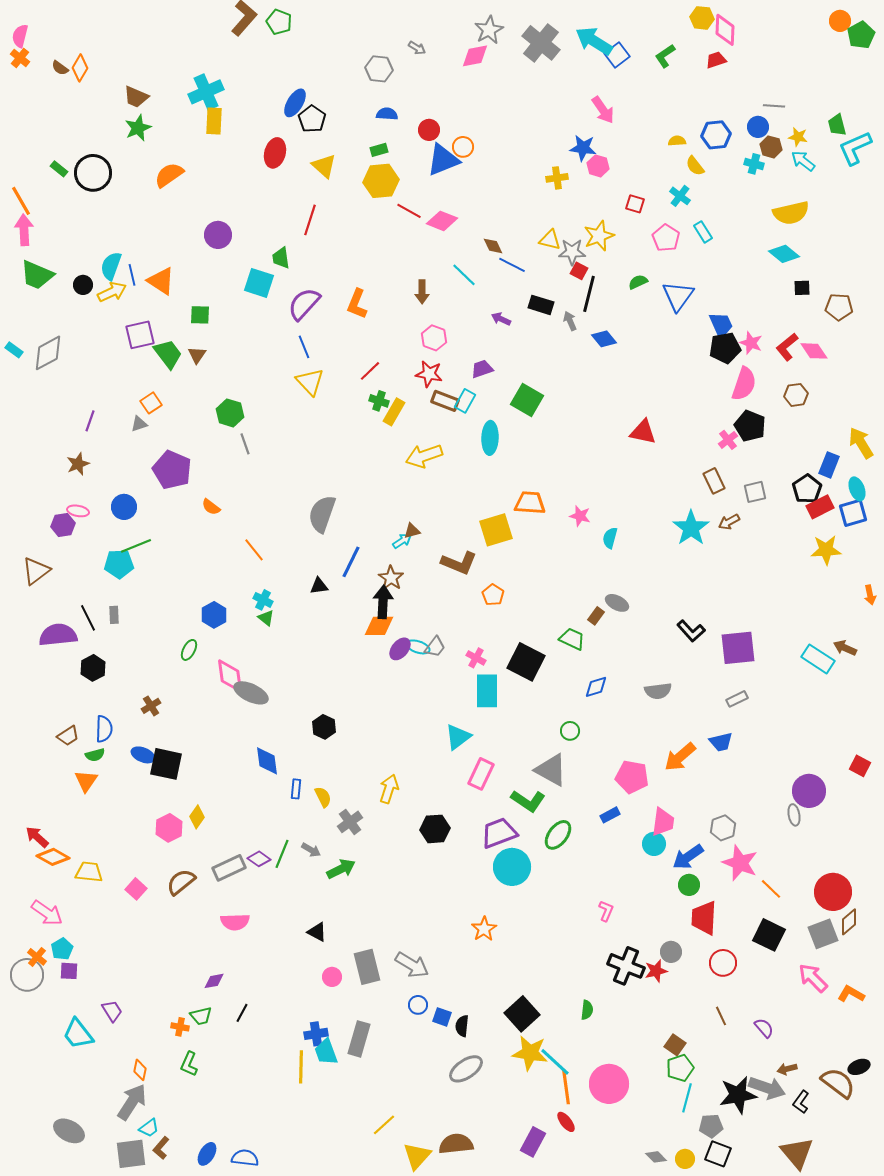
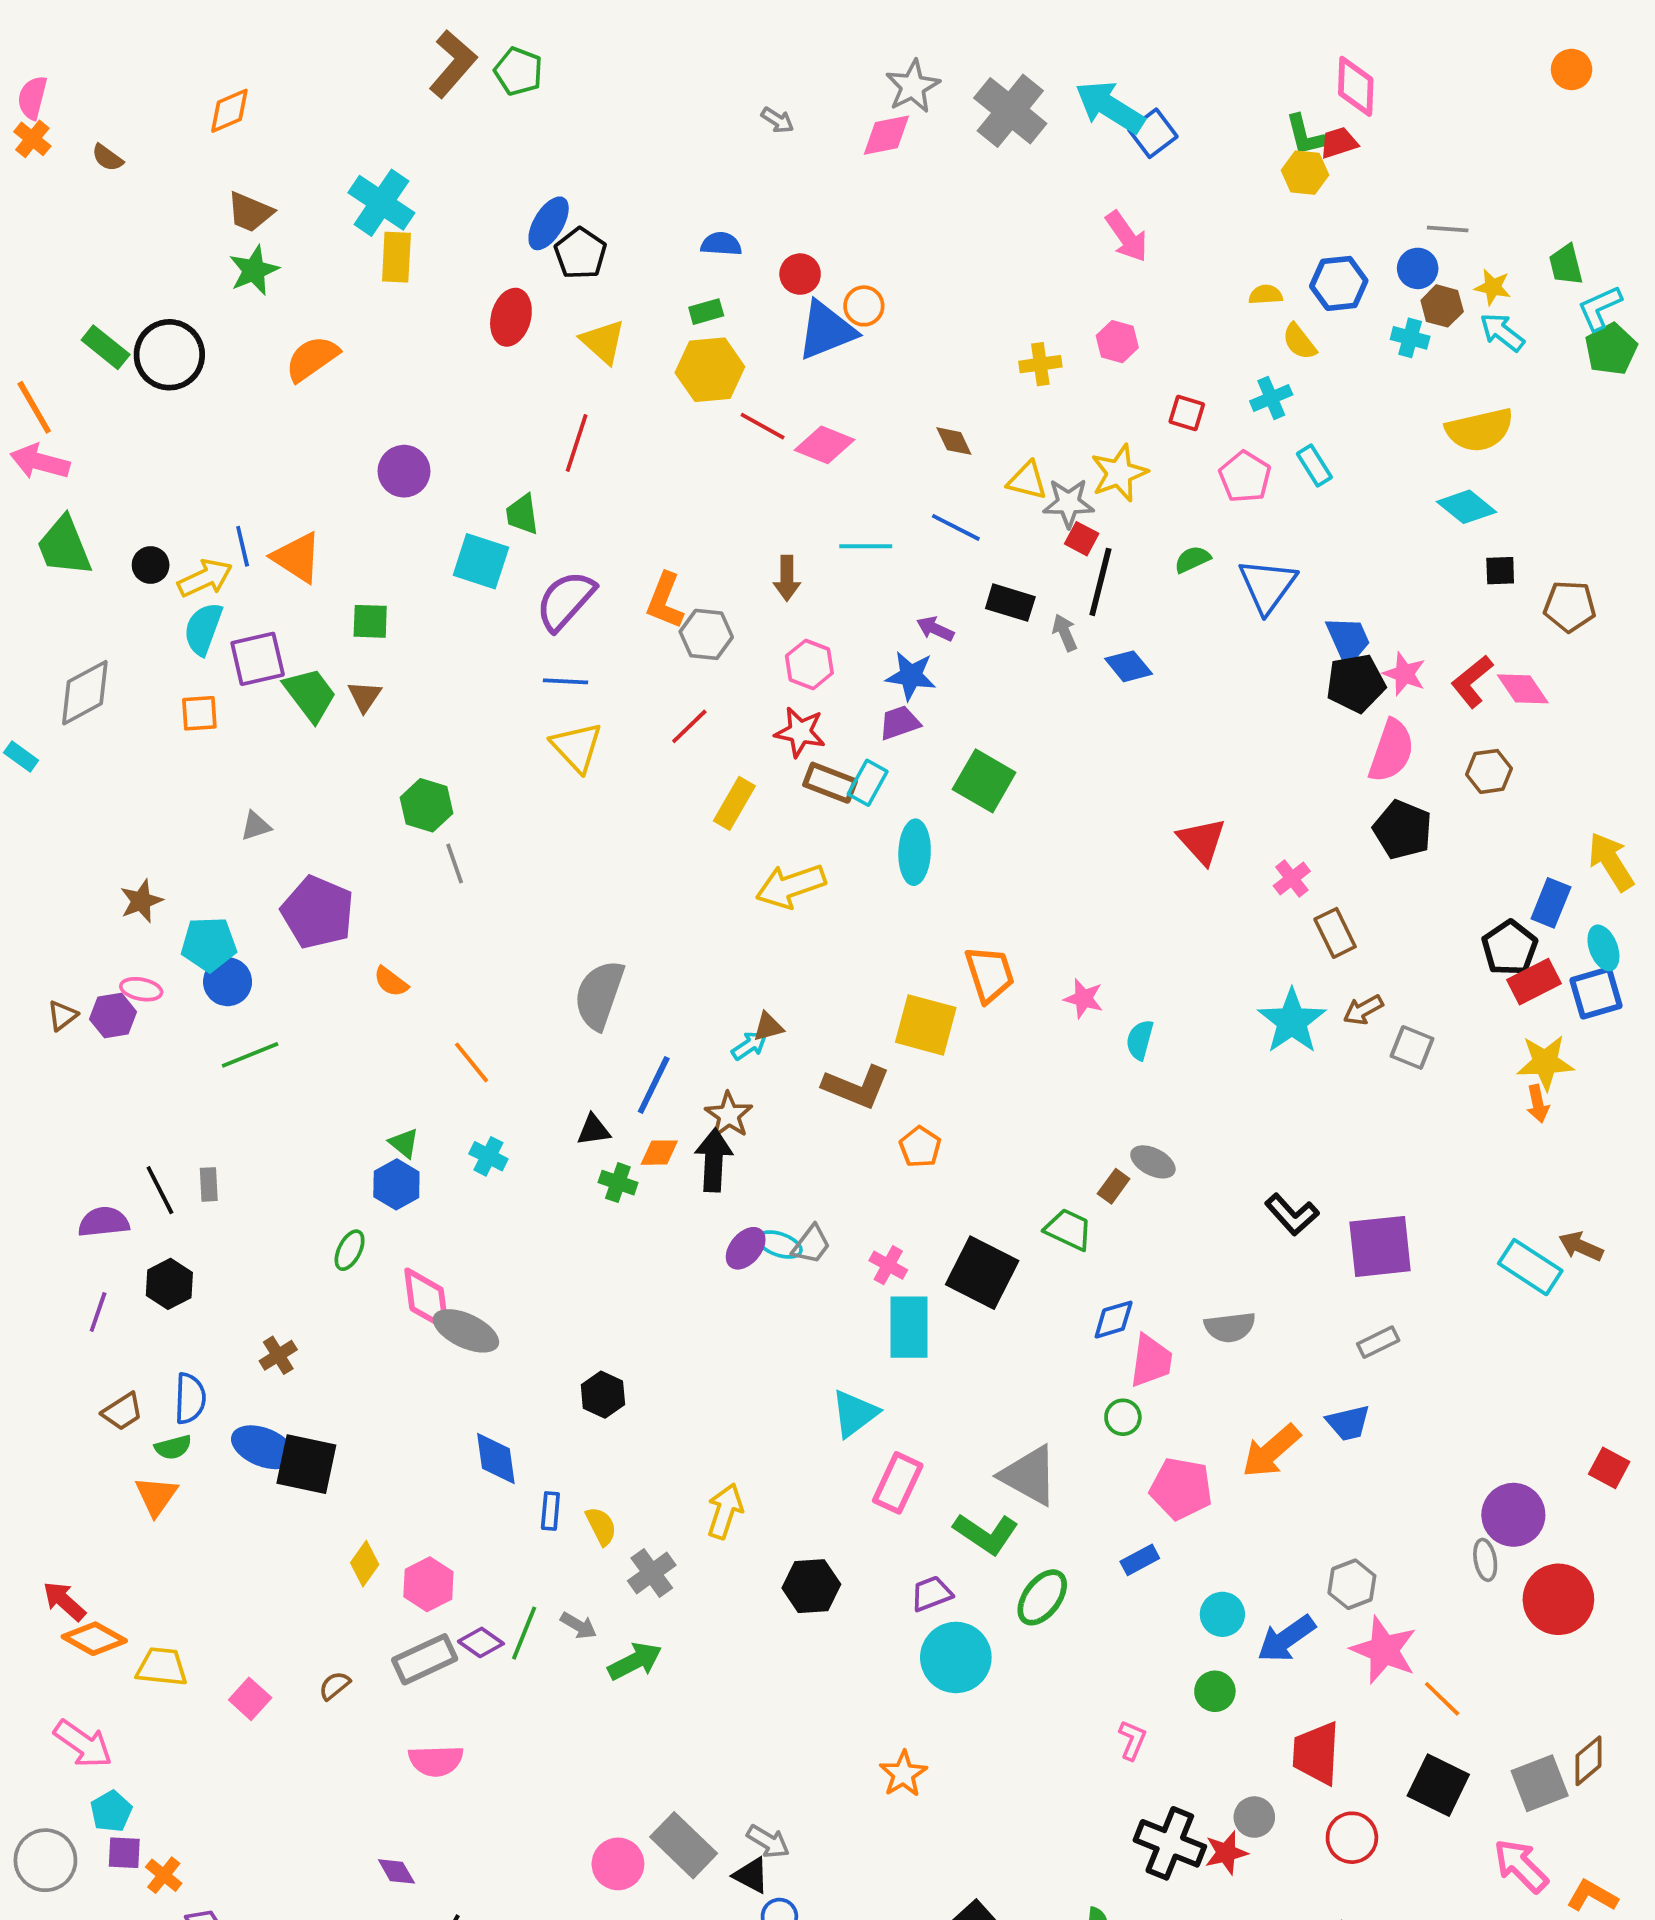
yellow hexagon: (702, 18) -> (1305, 173), moved
green pentagon: (861, 35) -> (1611, 349), moved
green L-shape: (665, 56) -> (1305, 135), moved, turned -70
orange diamond: (80, 68) -> (229, 111), moved, turned 36
gray hexagon: (379, 69) -> (706, 634), moved
cyan cross: (206, 92) -> (381, 203), turned -32
blue star: (583, 148) -> (911, 676), moved
cyan L-shape: (855, 148) -> (1600, 308), size x0.7
green rectangle: (59, 169) -> (106, 347), size x1.4
cyan cross: (680, 196) -> (1271, 398), turned 30
pink arrow: (24, 230) -> (40, 462), turned -72
brown diamond: (493, 246) -> (954, 441), moved
cyan semicircle: (111, 266) -> (203, 629), moved
green trapezoid: (37, 275) -> (64, 546), turned 45
cyan line: (464, 275) -> (866, 546), turned -44
blue line: (304, 347) -> (565, 681), turned -65
cyan rectangle: (14, 350) -> (21, 756), moved
green cross: (379, 401) -> (618, 1183), moved
orange square: (151, 403) -> (199, 713), moved, turned 30
purple line: (90, 421) -> (98, 1312), moved
red triangle: (643, 432) -> (1202, 841), turned 36
pink cross: (728, 440) -> (1292, 878), moved
gray square: (755, 492) -> (1412, 1047), moved, turned 35
orange trapezoid: (530, 503) -> (990, 974), turned 68
yellow square: (496, 530) -> (926, 1025), turned 32
cyan pentagon: (119, 564) -> (209, 944), moved
brown triangle: (36, 571) -> (62, 1016), moved, size x0.6
orange arrow: (870, 595) -> (1538, 1104), moved
green triangle: (266, 618) -> (404, 1143), moved
orange diamond: (379, 626) -> (659, 1153), moved, size x0.7
purple semicircle: (58, 635) -> (104, 1222), size x0.7
green circle: (570, 731) -> (1123, 1417), moved
blue ellipse: (143, 755) -> (263, 1447), size x1.4
pink trapezoid: (663, 822) -> (1151, 1361), moved
pink hexagon: (169, 828) -> (428, 1584), moved
purple trapezoid: (499, 833) -> (931, 1594), size x0.6
brown semicircle: (181, 882) -> (335, 1686), size x0.6
green circle: (689, 885) -> (1215, 1691), moved
red circle: (833, 892) -> (1558, 1599), moved
black triangle: (317, 932) -> (751, 1875), moved
orange cross: (37, 957) -> (164, 1875), moved
gray arrow: (412, 965) -> (768, 1841), size x0.7
gray rectangle: (367, 967) -> (684, 1845), turned -32
pink circle: (332, 977) -> (618, 1864), size x1.4
purple diamond: (214, 981) -> (396, 1871), turned 70

